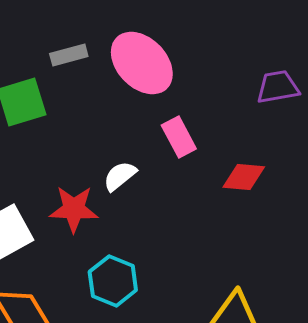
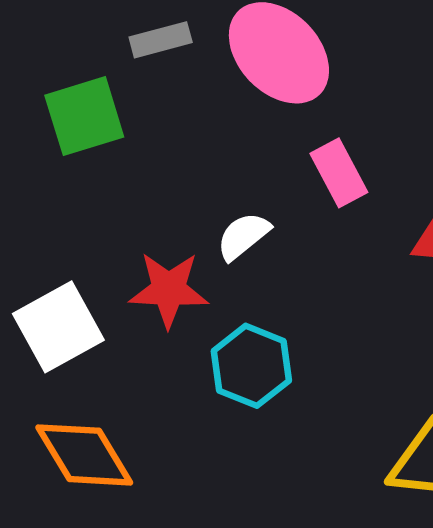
cyan hexagon: (113, 281) -> (251, 366), moved

